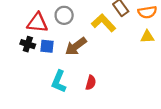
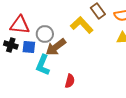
gray circle: (64, 15) -> (45, 34), moved
cyan L-shape: (59, 82) -> (43, 65), moved

